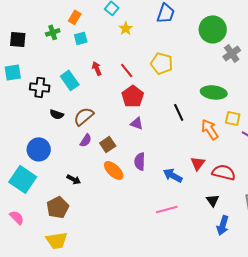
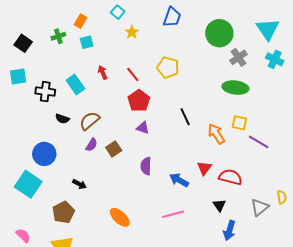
black square: (18, 39) -> (23, 43), turned 30
green ellipse: (214, 92) -> (235, 88), moved
orange ellipse: (114, 170) -> (120, 217), moved
pink semicircle: (17, 217) -> (23, 235), moved

